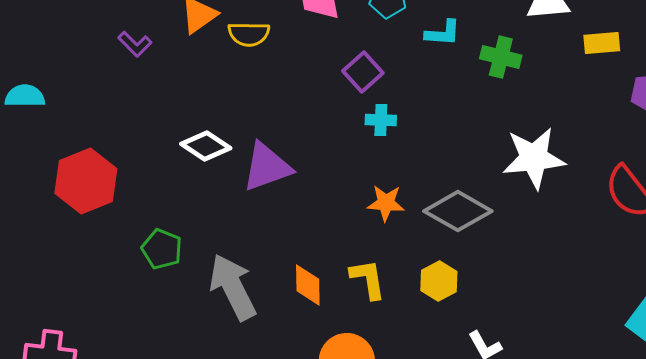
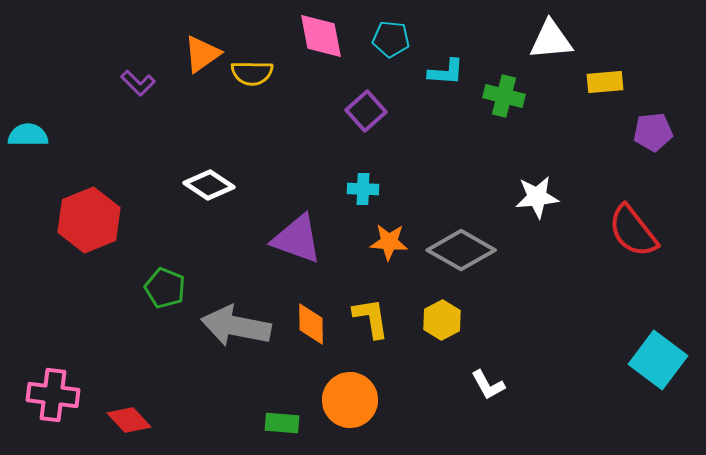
cyan cross: (381, 120) -> (363, 189), moved
white star: (534, 158) -> (537, 197), size x0.7
purple triangle: (267, 167) -> (297, 239), moved, turned 40
gray arrow: (233, 287) -> (236, 326), turned -52

